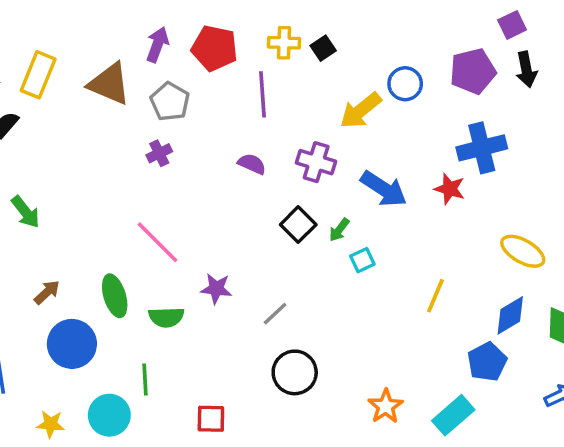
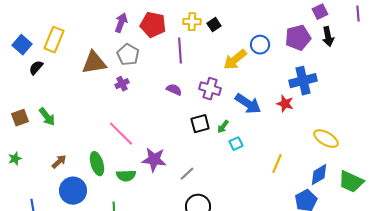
brown triangle: (109, 84) -> (94, 63), moved, turned -32
black square: (298, 225) -> (200, 124), turned 30
purple star: (216, 289) -> (154, 160), size x1.4

